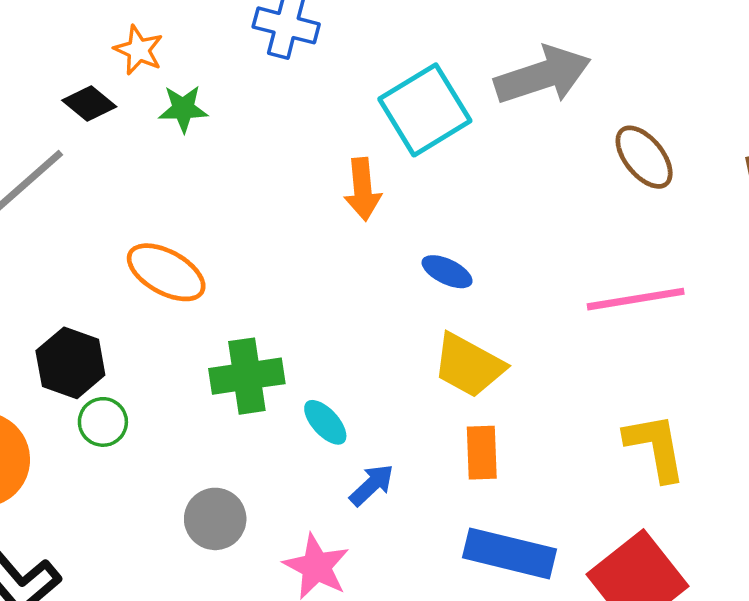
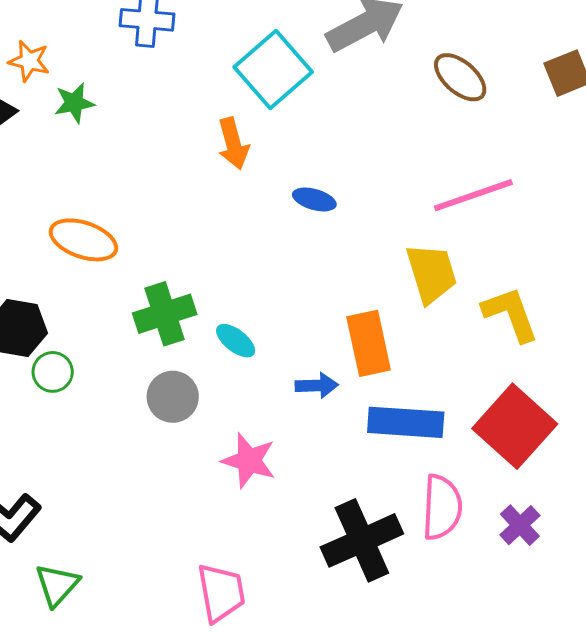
yellow trapezoid: (469, 365) -> (431, 273), moved, turned -126
orange rectangle: (482, 453) -> (369, 343), size x1.4
blue arrow: (372, 485) -> (317, 385), moved, turned 51
gray circle: (215, 519) -> (173, 397), moved

